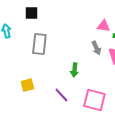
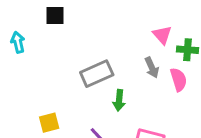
pink triangle: (103, 26) -> (162, 35), turned 40
gray rectangle: (39, 44) -> (97, 74), moved, turned 60

